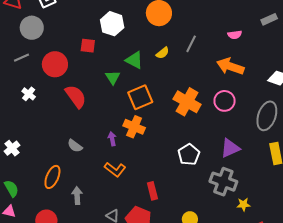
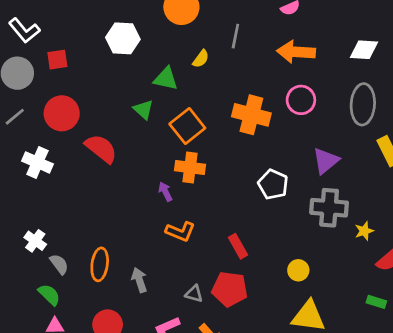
red square: (88, 46) -> (57, 60), moved
white cross: (29, 94) -> (37, 162), size x1.5
gray semicircle: (75, 146) -> (59, 264), moved, turned -147

